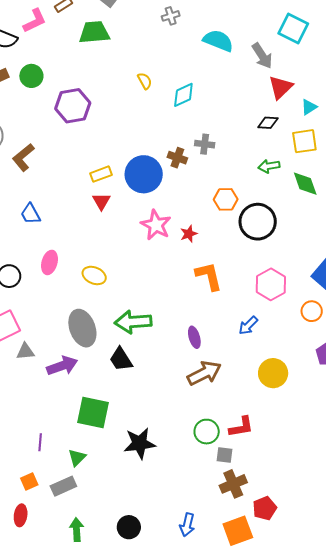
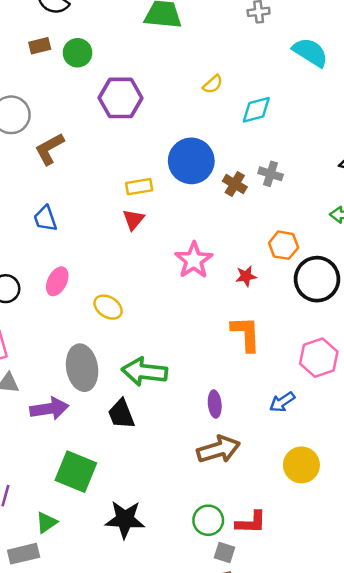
yellow semicircle: (145, 81) -> (213, 84), turned 66
blue circle: (144, 174) -> (191, 161), moved
red star: (189, 234) -> (246, 276), moved

